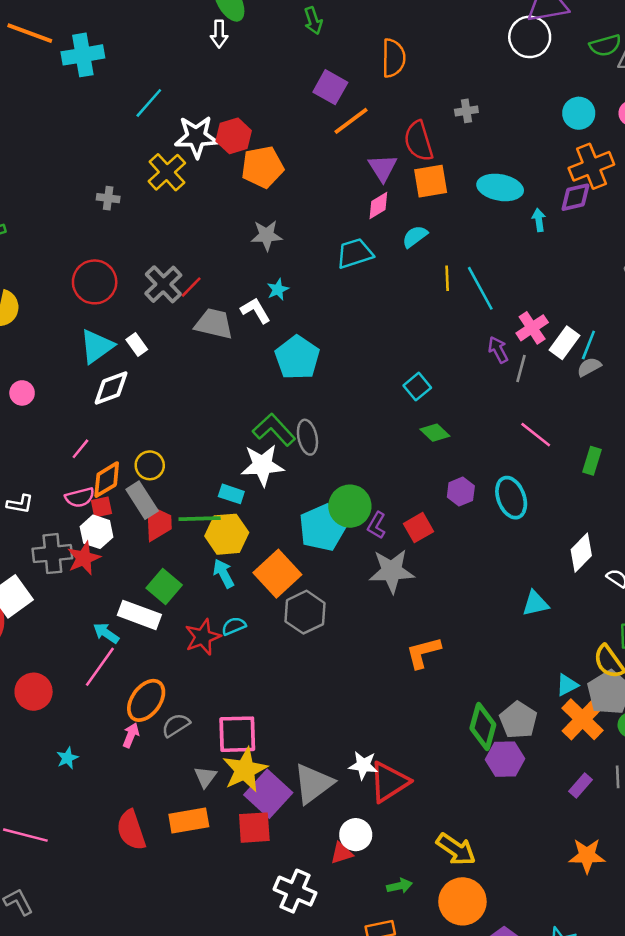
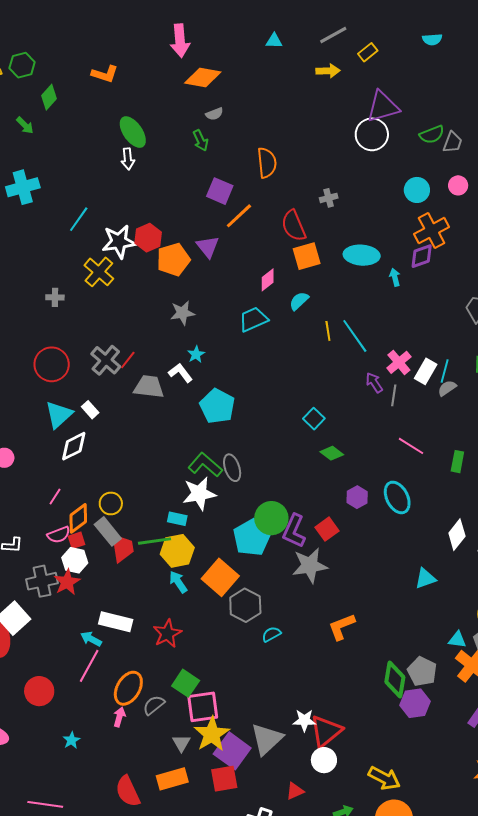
purple triangle: (383, 168) -> (208, 247), moved
purple L-shape: (377, 525) -> (294, 531), size x1.6
green square: (164, 587) -> (186, 683), moved
cyan semicircle: (234, 626) -> (271, 634), moved
cyan triangle: (567, 685) -> (457, 640), turned 42
white circle: (356, 835) -> (324, 760), moved

